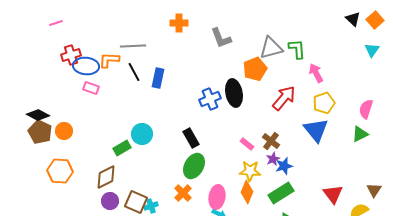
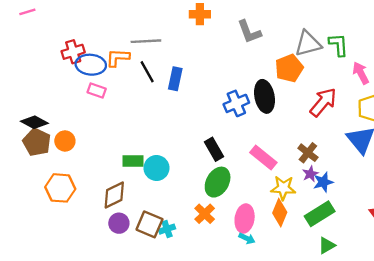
pink line: (56, 23) -> (27, 12), moved
cyan circle: (142, 134) -> (157, 168), moved
pink rectangle: (247, 144) -> (263, 157), moved, size x1.6
green rectangle: (122, 148) -> (133, 161), turned 30

